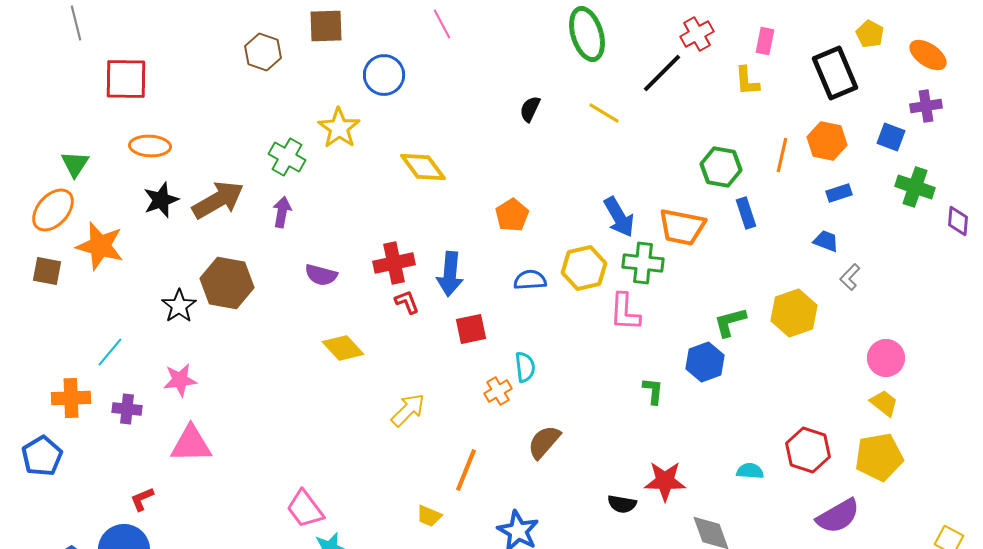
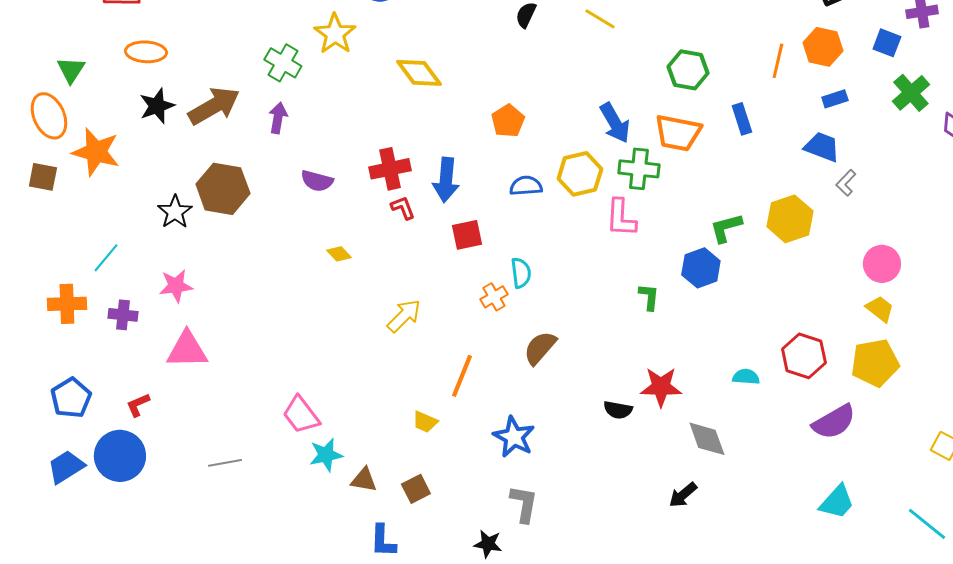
green hexagon: (721, 167) -> (688, 70), moved
green cross: (915, 187) -> (911, 93), turned 30
orange ellipse: (53, 210) -> (49, 116), turned -66
blue trapezoid: (826, 241) -> (822, 147), size x1.4
yellow diamond: (343, 348) -> (339, 254), size x0.6
blue pentagon: (42, 456) -> (71, 398), moved

